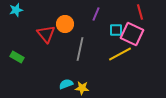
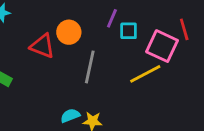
red line: (140, 12) -> (184, 29), moved
cyan square: (116, 30) -> (129, 31), moved
red triangle: (46, 34) -> (42, 46), turned -30

